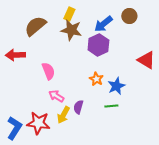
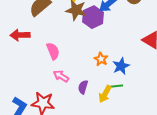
purple hexagon: (98, 45) -> (93, 17), moved
yellow arrow: (63, 115) -> (105, 94), moved

